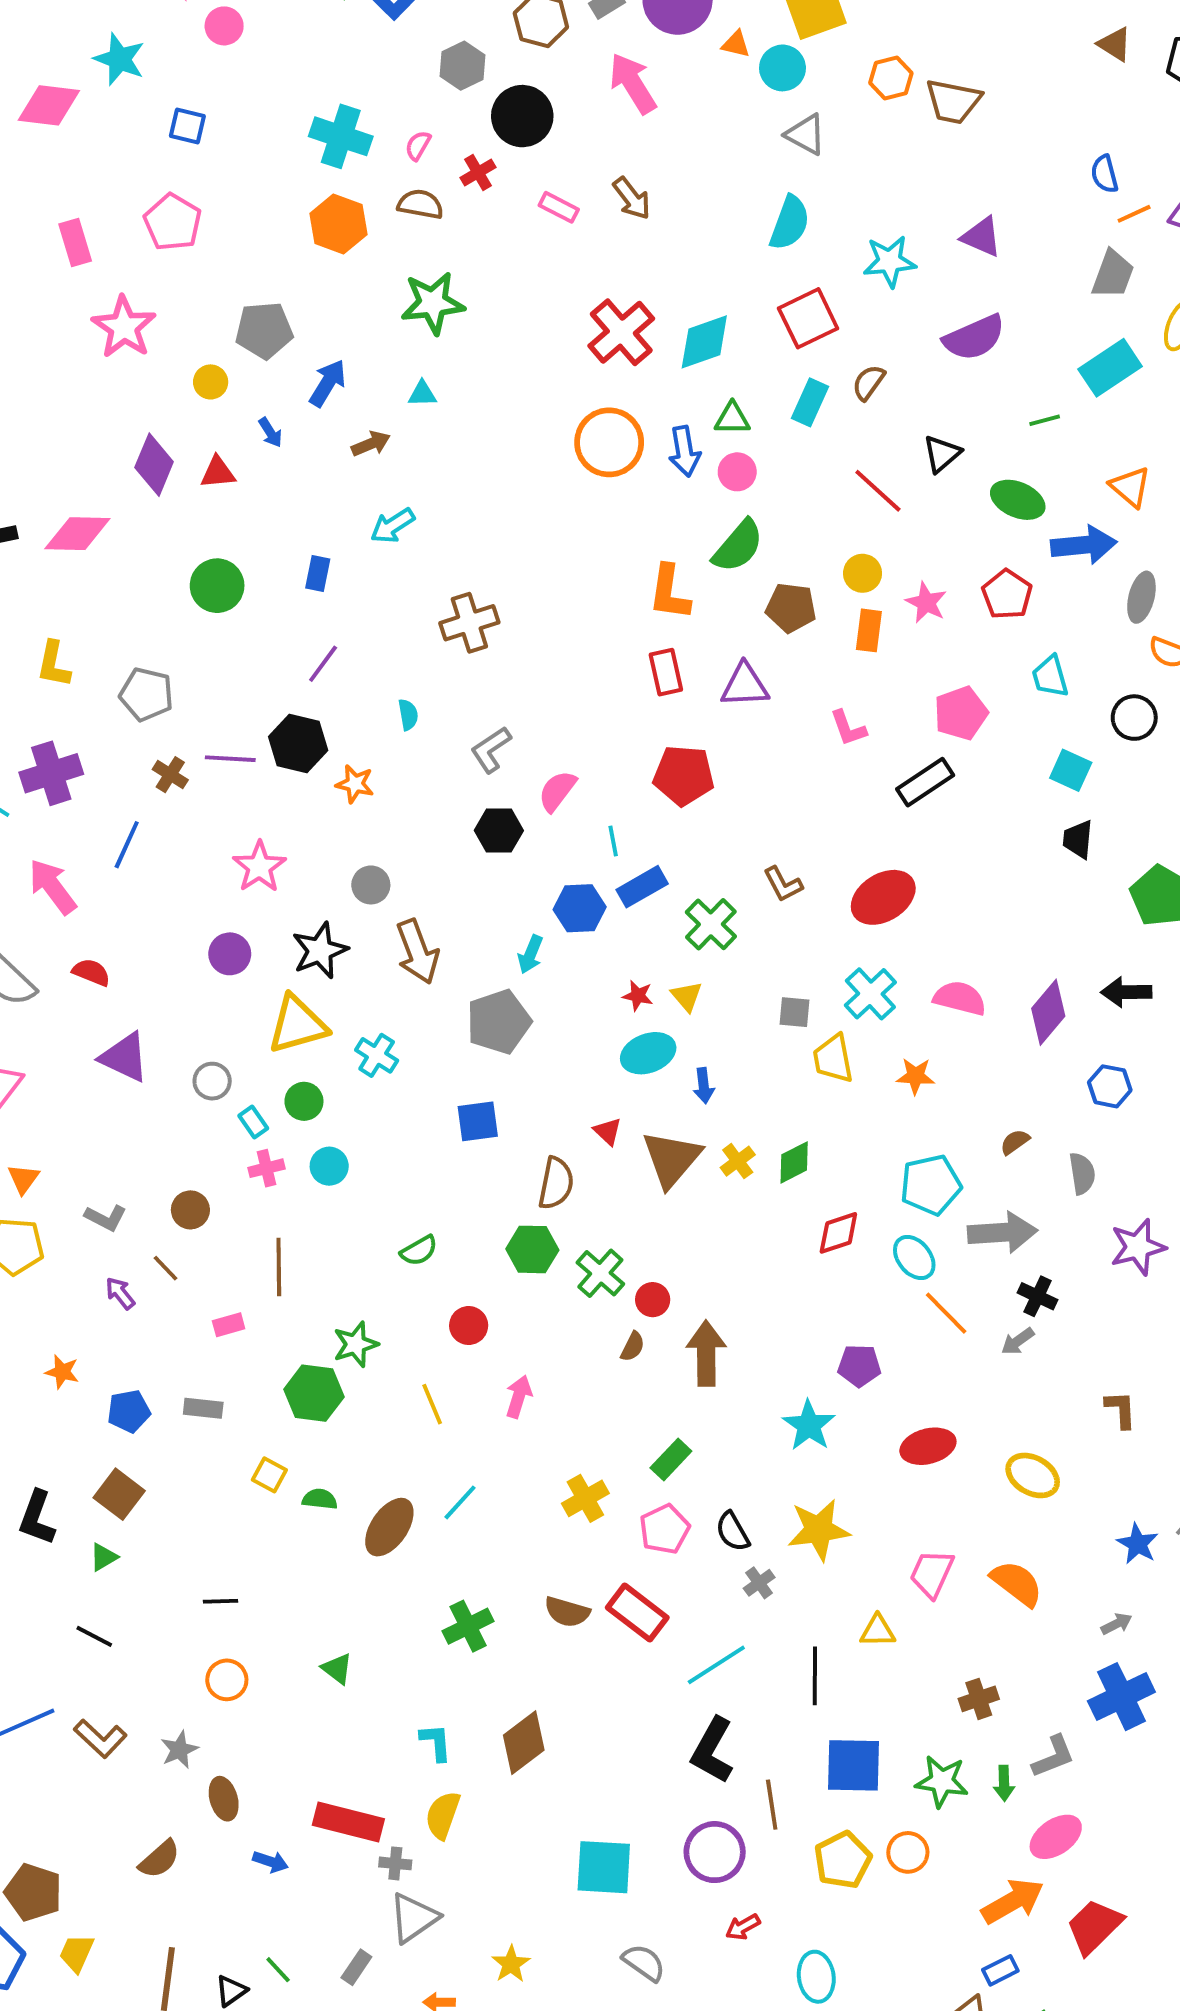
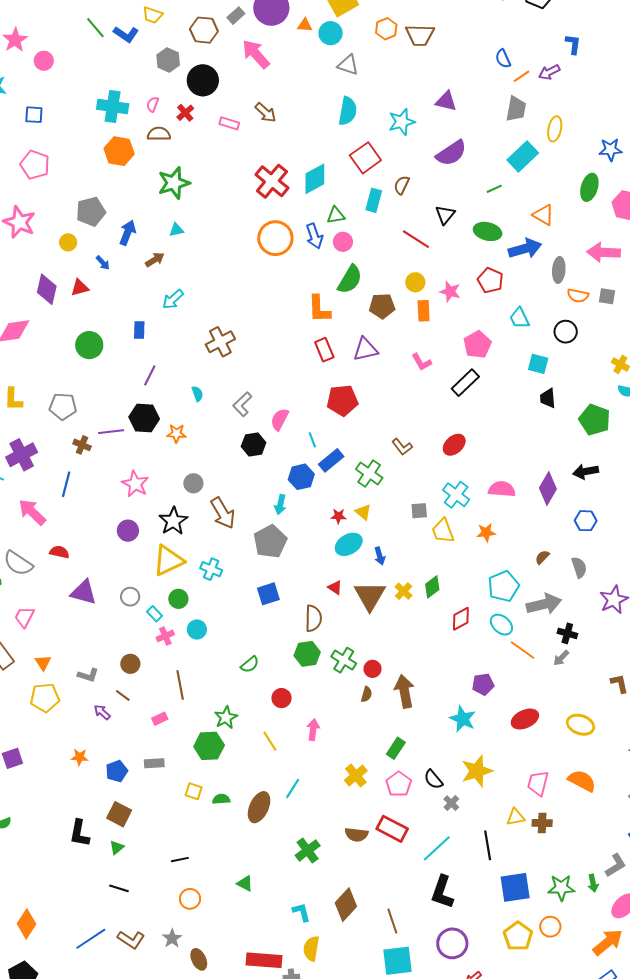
red ellipse: (883, 897) -> (454, 445), size x0.7
brown cross: (979, 1699) -> (542, 823), moved, turned 30
brown line: (772, 1805) -> (392, 921), moved

